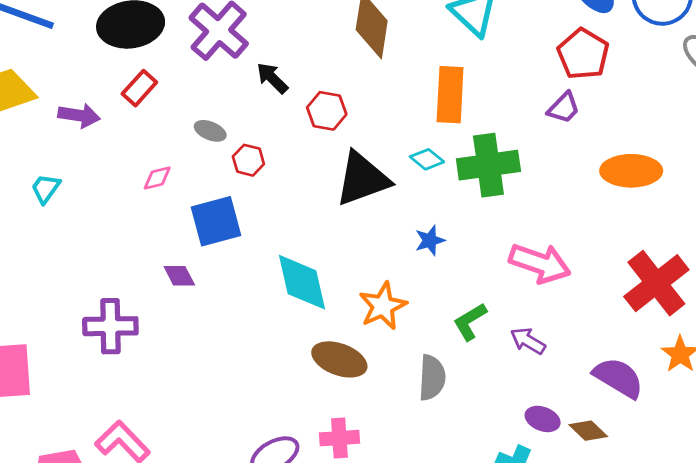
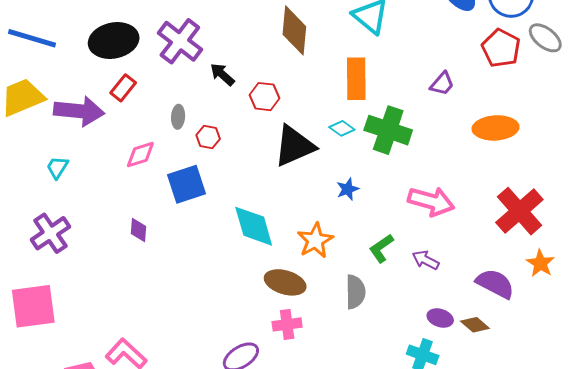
red pentagon: (583, 54) -> (501, 48), moved
purple arrow: (79, 115) -> (79, 111), size x1.6
gray ellipse: (210, 131) -> (178, 117), turned 75
green cross: (488, 165) -> (388, 130), turned 30
pink diamond: (157, 178) -> (140, 154), size x1.4
purple diamond: (179, 276) -> (139, 230), moved, turned 35
purple cross: (110, 326) -> (50, 233), moved, turned -30
pink cross: (339, 438) -> (287, 324), moved

